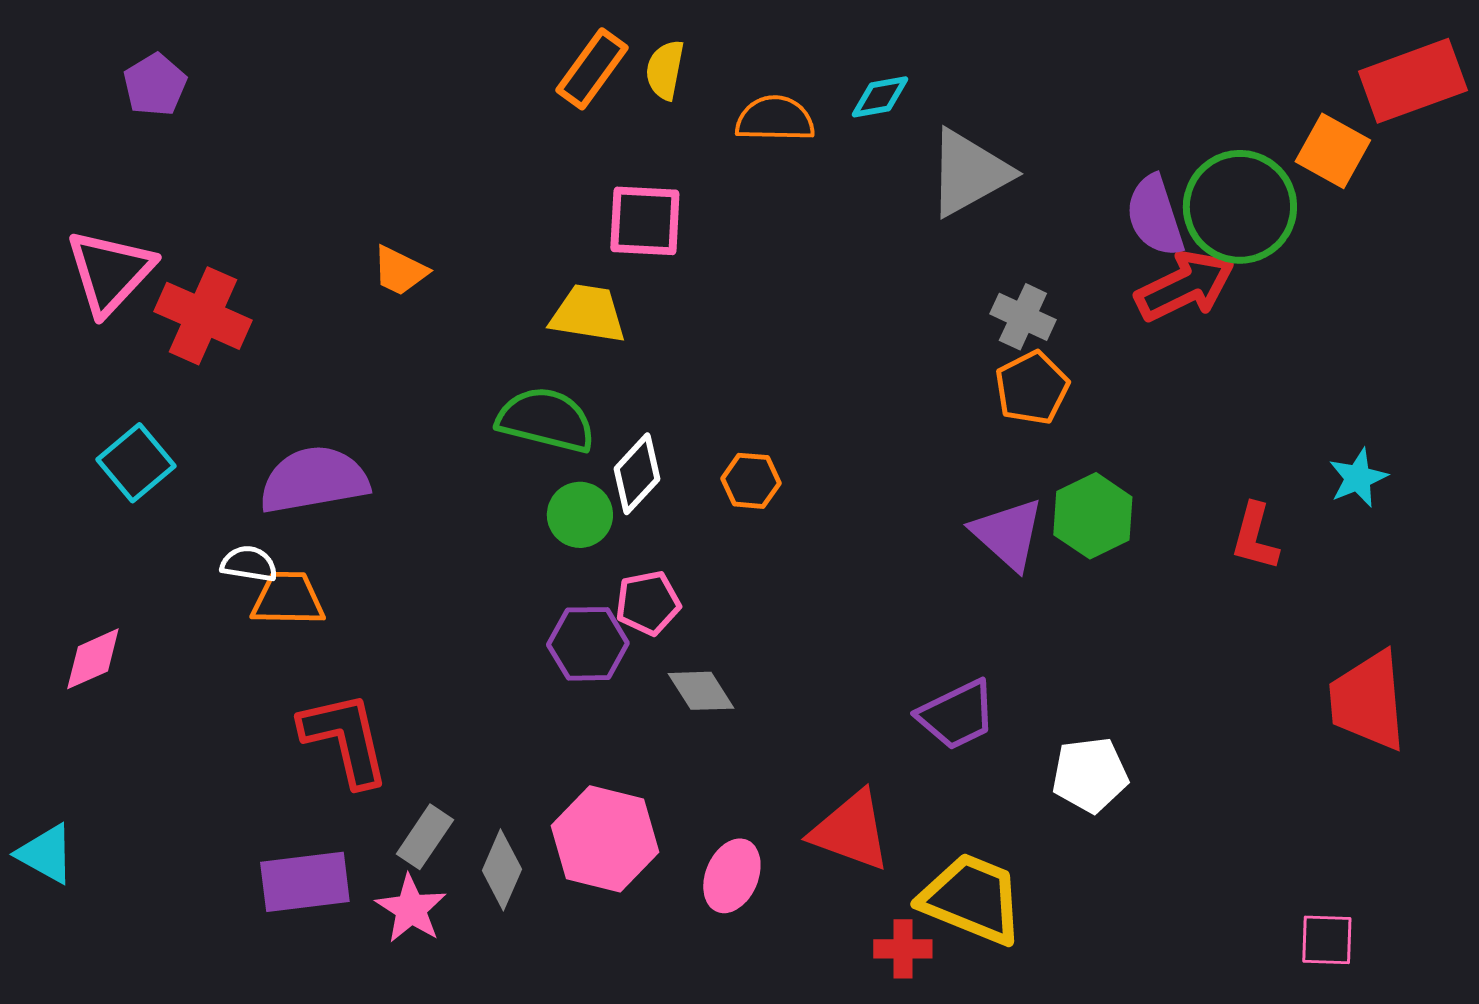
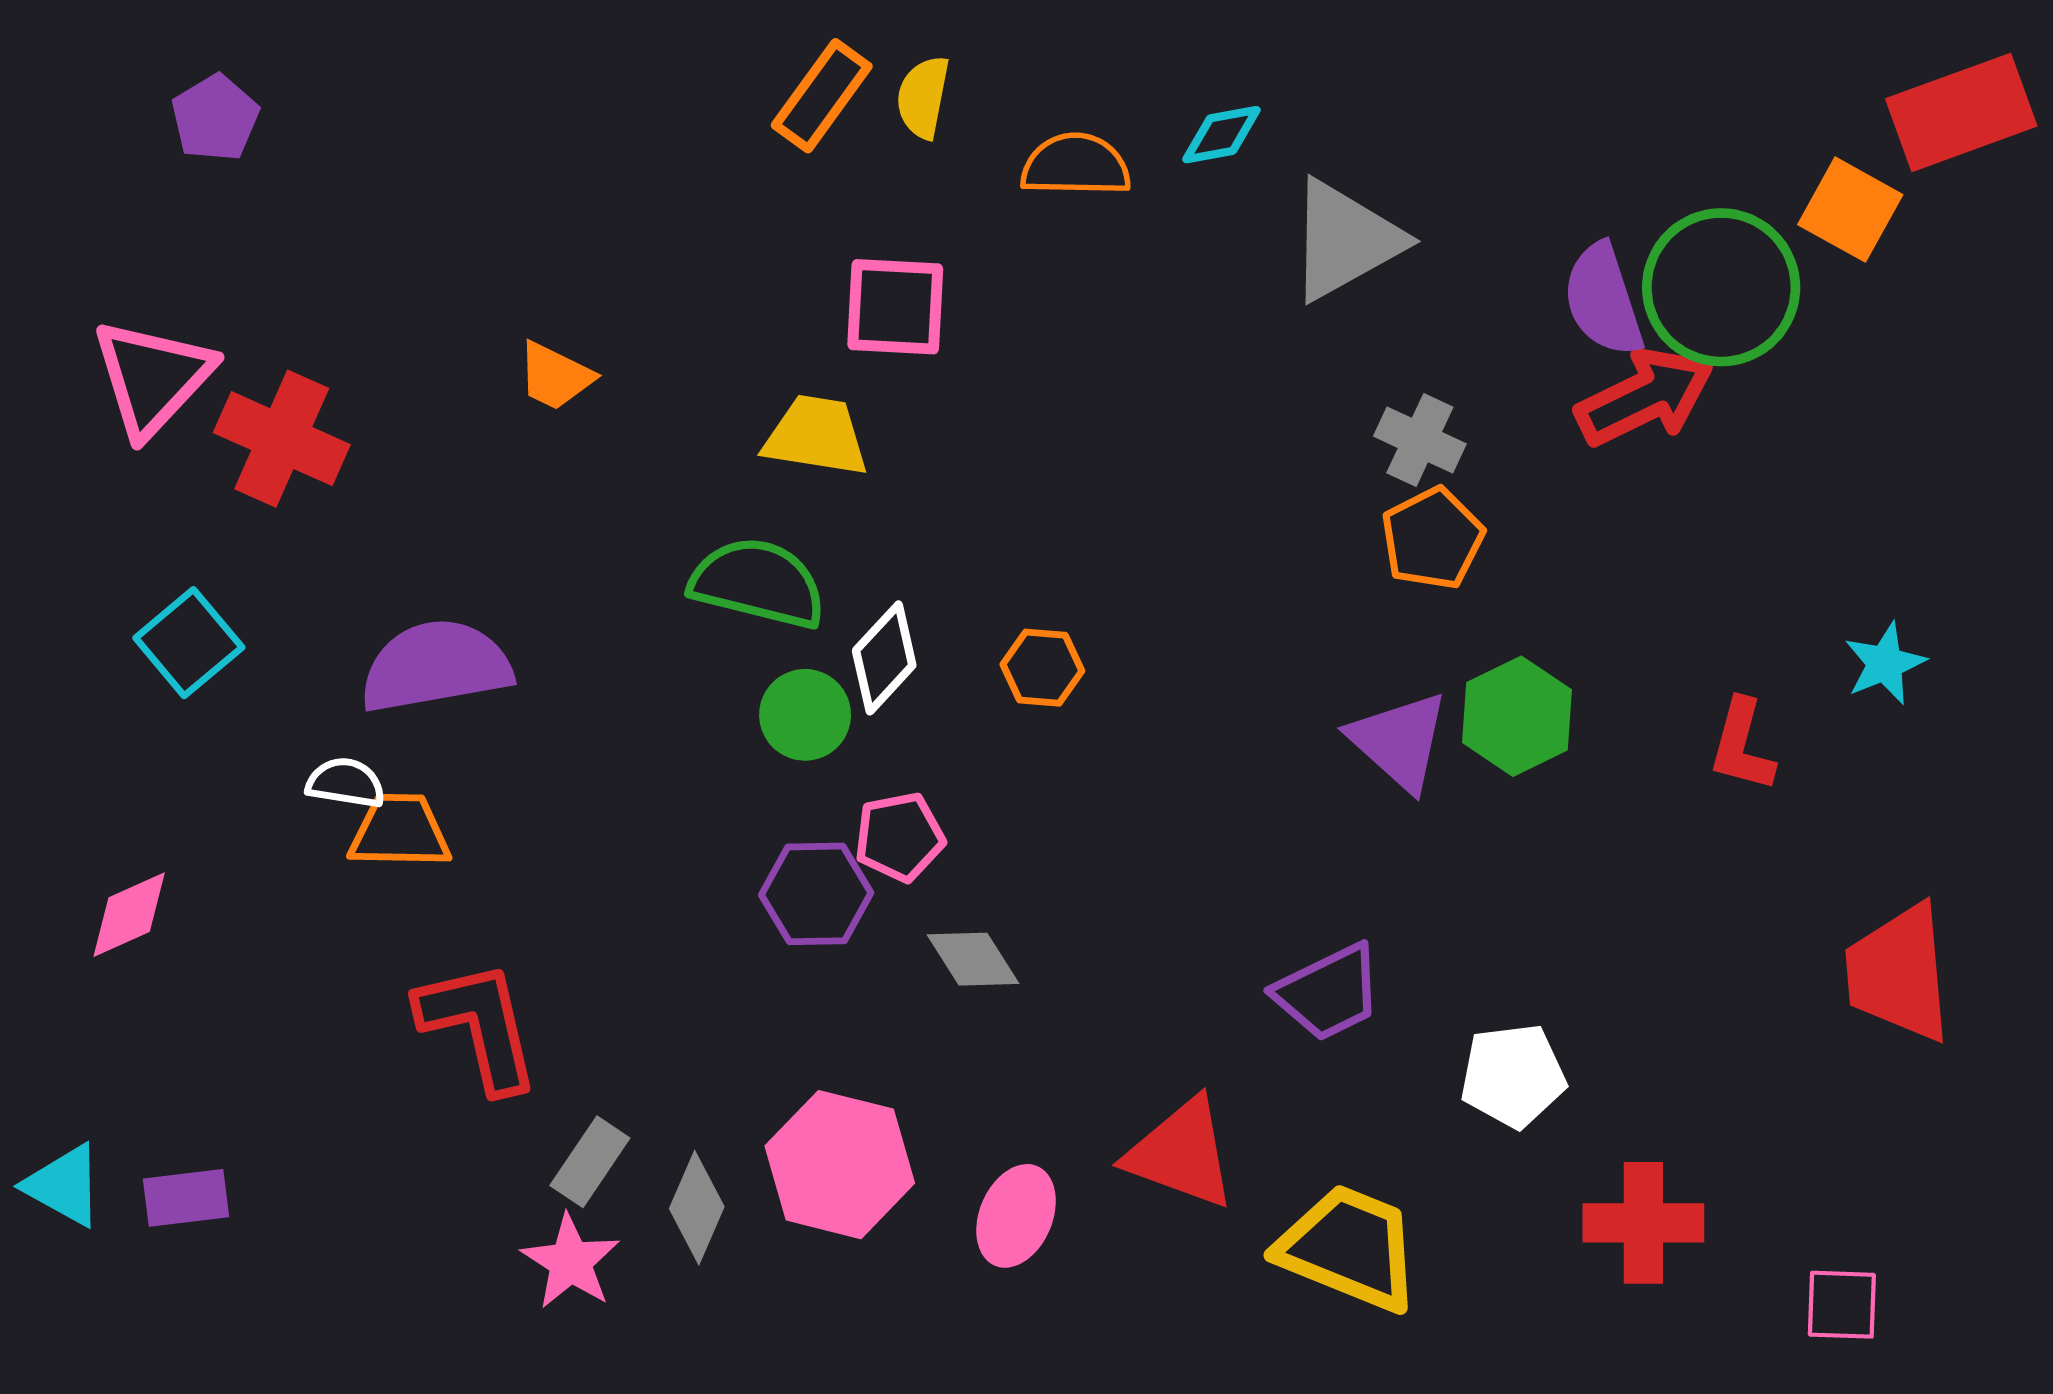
purple rectangle: (305, 882) -> (186, 1198), moved, size x0.7
red cross: (903, 949) -> (1643, 1223), moved, size x1.5

